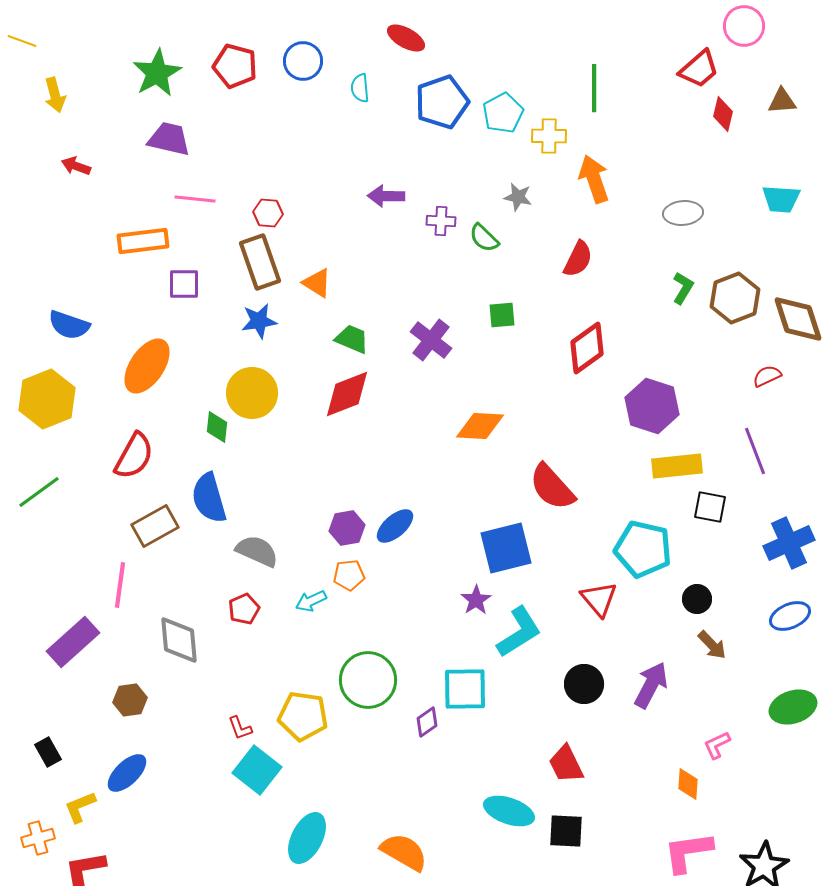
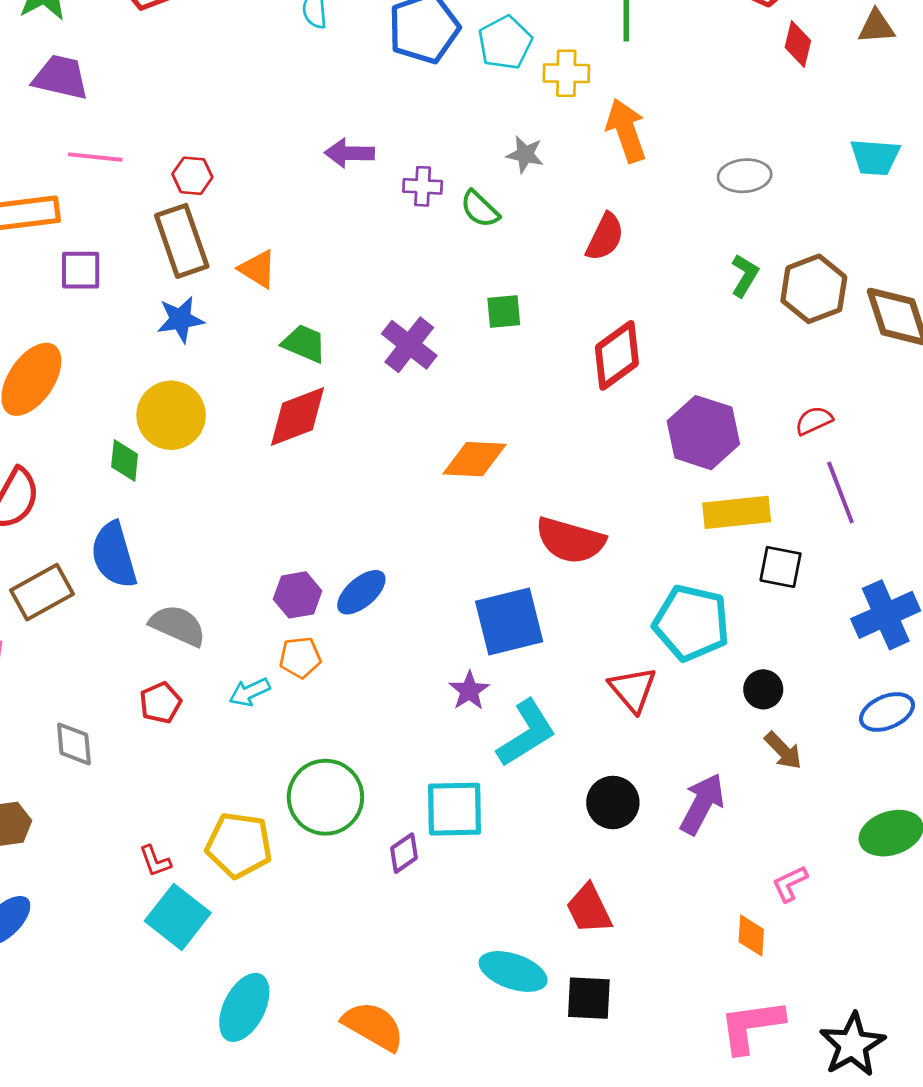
red semicircle: (767, 376) -> (814, 421), moved
red semicircle: (552, 487) -> (570, 540), turned -32
gray diamond: (179, 640) -> (74, 744), size x0.7

